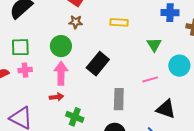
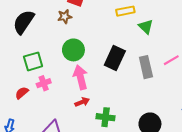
brown star: (76, 22) -> (65, 17), moved
green triangle: (154, 45) -> (146, 27), moved
gray rectangle: (119, 99) -> (146, 67), moved

